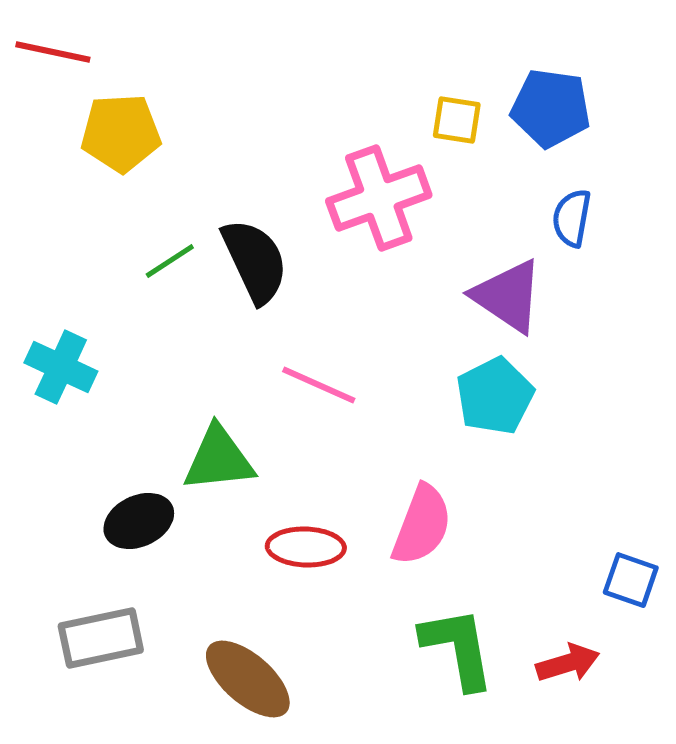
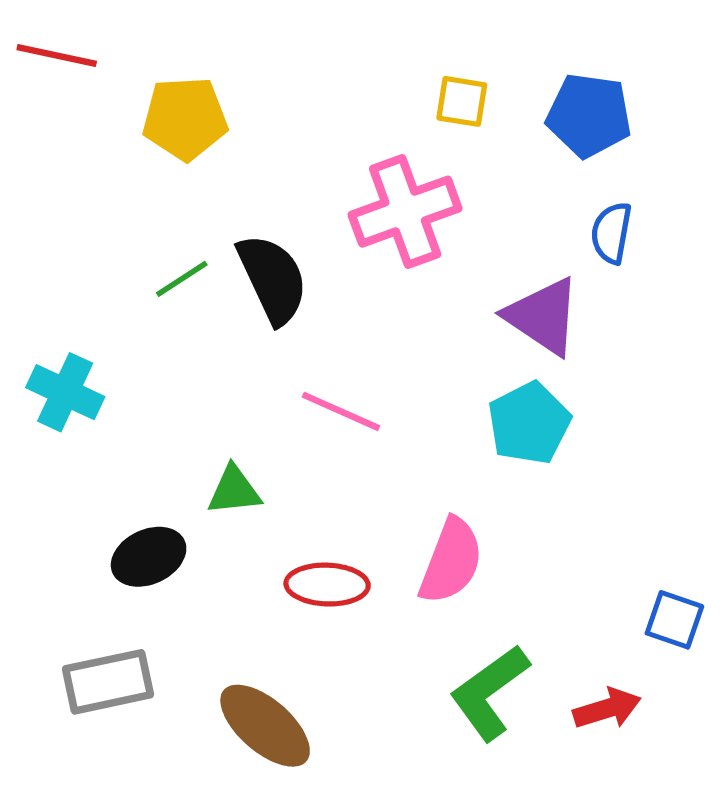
yellow square: (457, 120) -> (462, 101), moved
yellow pentagon: (121, 133) -> (185, 119), moved
green triangle: (219, 459) -> (234, 490), size x0.7
green L-shape: (458, 648) -> (490, 693), turned -116

